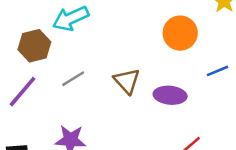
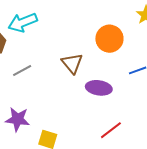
brown triangle: (127, 81) -> (72, 63), moved

